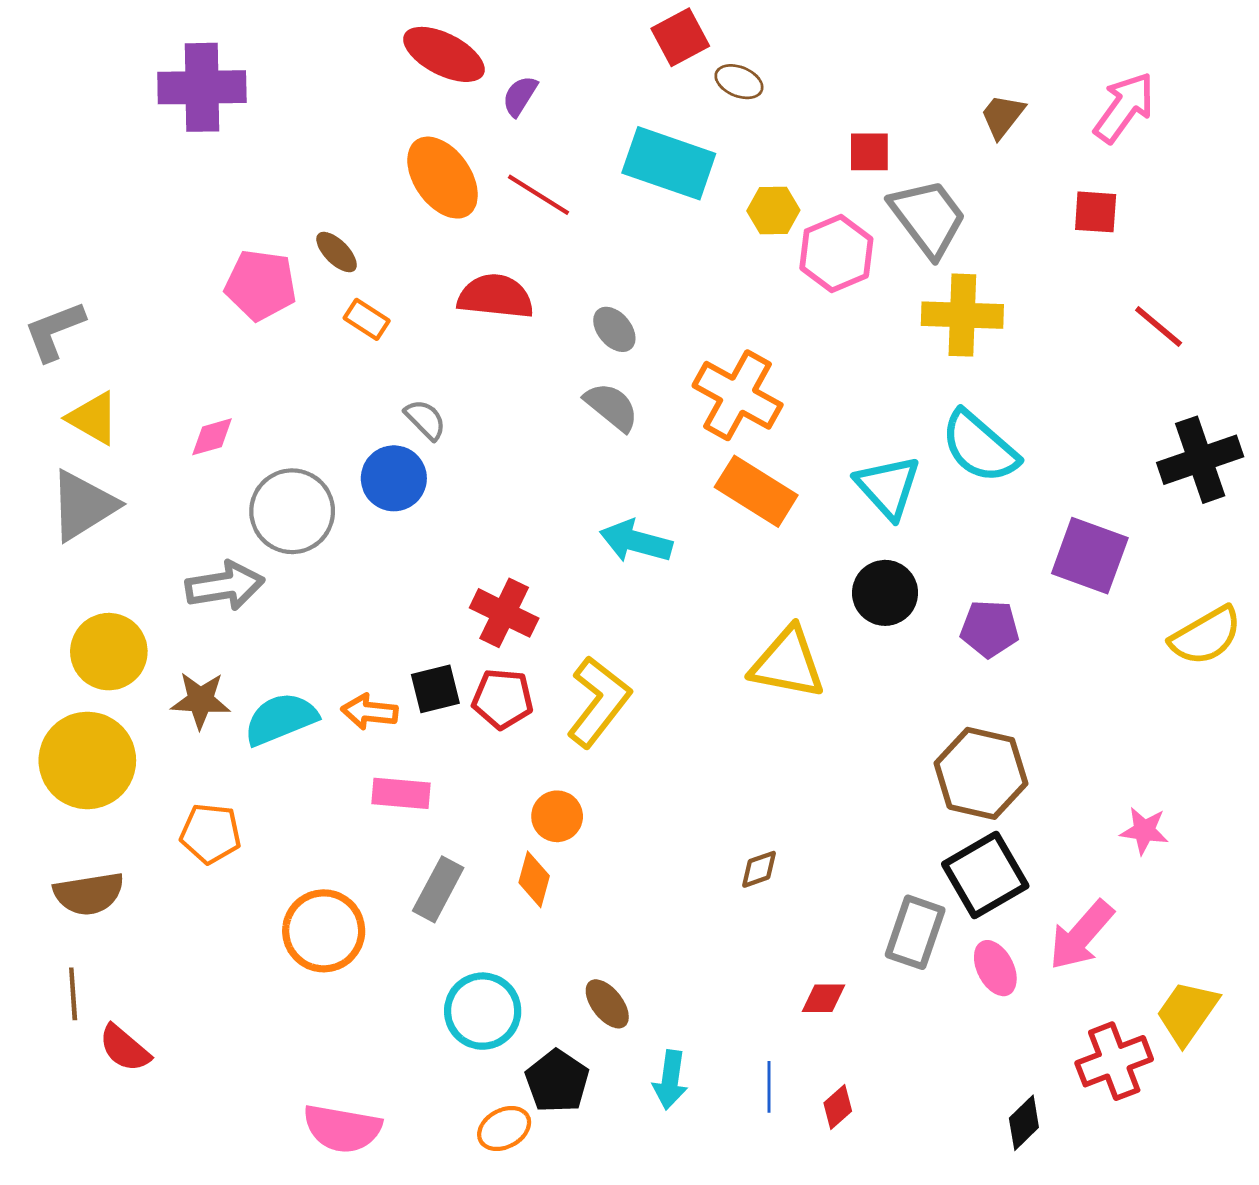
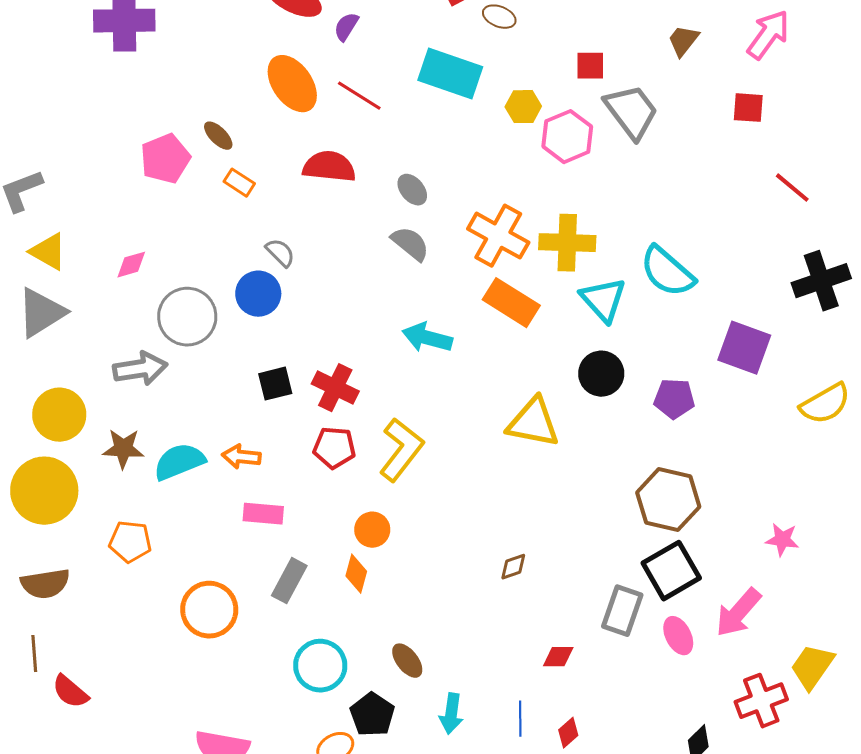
pink pentagon: (261, 285) -> (165, 159), turned -30
yellow cross: (962, 315) -> (567, 243), moved
black square: (435, 689) -> (275, 384), moved

